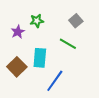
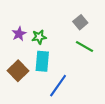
green star: (37, 21) -> (39, 37), moved
green line: (68, 44) -> (85, 46), moved

